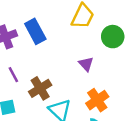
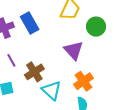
purple triangle: (86, 64) -> (74, 50), size x1.5

